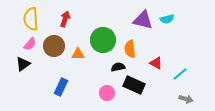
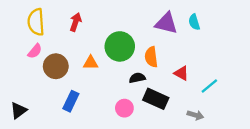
cyan semicircle: (167, 19) -> (194, 22), turned 88
brown circle: (54, 46) -> (56, 66), moved
black triangle: (23, 64) -> (19, 110), moved
gray arrow: (186, 99) -> (195, 115), moved

